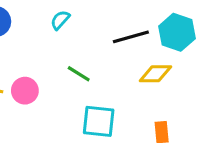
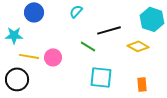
black line: (131, 37) -> (109, 30), moved
yellow diamond: (155, 74) -> (138, 46), turned 30

